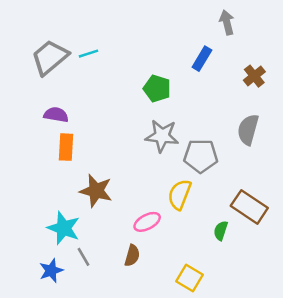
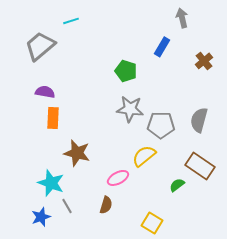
cyan line: (89, 54) -> (71, 21), moved
gray semicircle: (248, 130) -> (199, 120), moved
yellow semicircle: (180, 194) -> (144, 156), turned 30
green semicircle: (221, 231) -> (177, 185), turned 35

